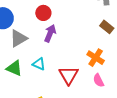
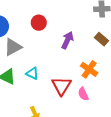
purple arrow: (50, 33) -> (67, 40), moved
pink semicircle: (99, 80) -> (83, 94), moved

